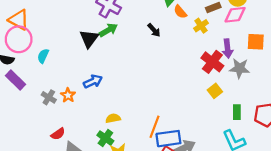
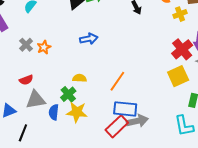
blue arrow: (93, 81) -> (89, 39), moved
yellow square: (215, 91) -> (178, 76), size x1.5
orange line: (155, 127) -> (117, 81), moved

